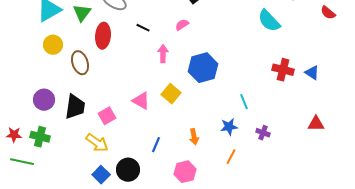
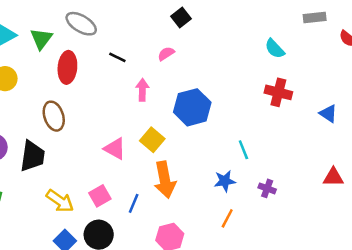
cyan semicircle: (269, 21) -> (275, 49), size x0.7
brown ellipse: (80, 63) -> (54, 116), moved
red cross: (283, 70) -> (278, 92), moved
pink square: (107, 116) -> (100, 196), moved
orange arrow: (194, 137) -> (165, 180), moved, size x1.8

